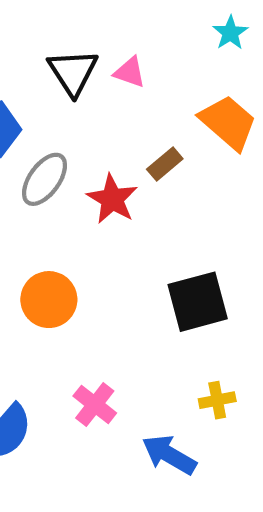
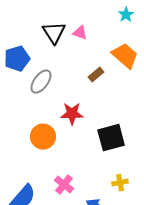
red star: (112, 199) -> (72, 114), moved, turned -30

